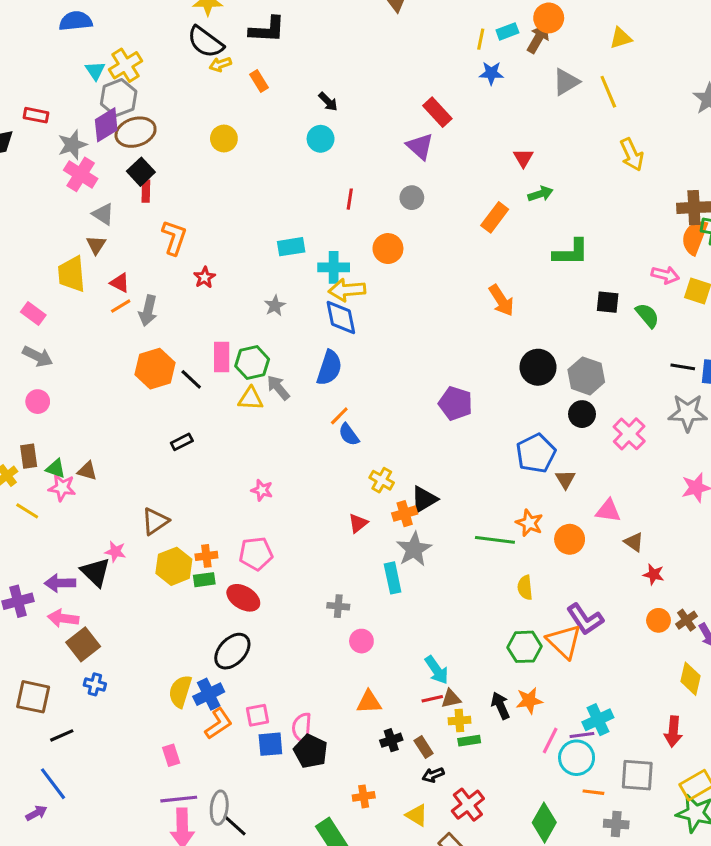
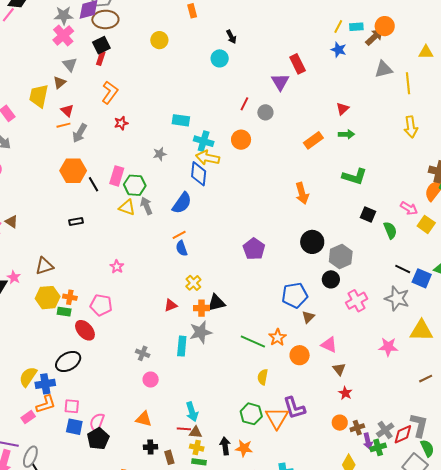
red line: (350, 199) -> (244, 104), moved
pink rectangle: (171, 755) -> (28, 417), moved, turned 56

